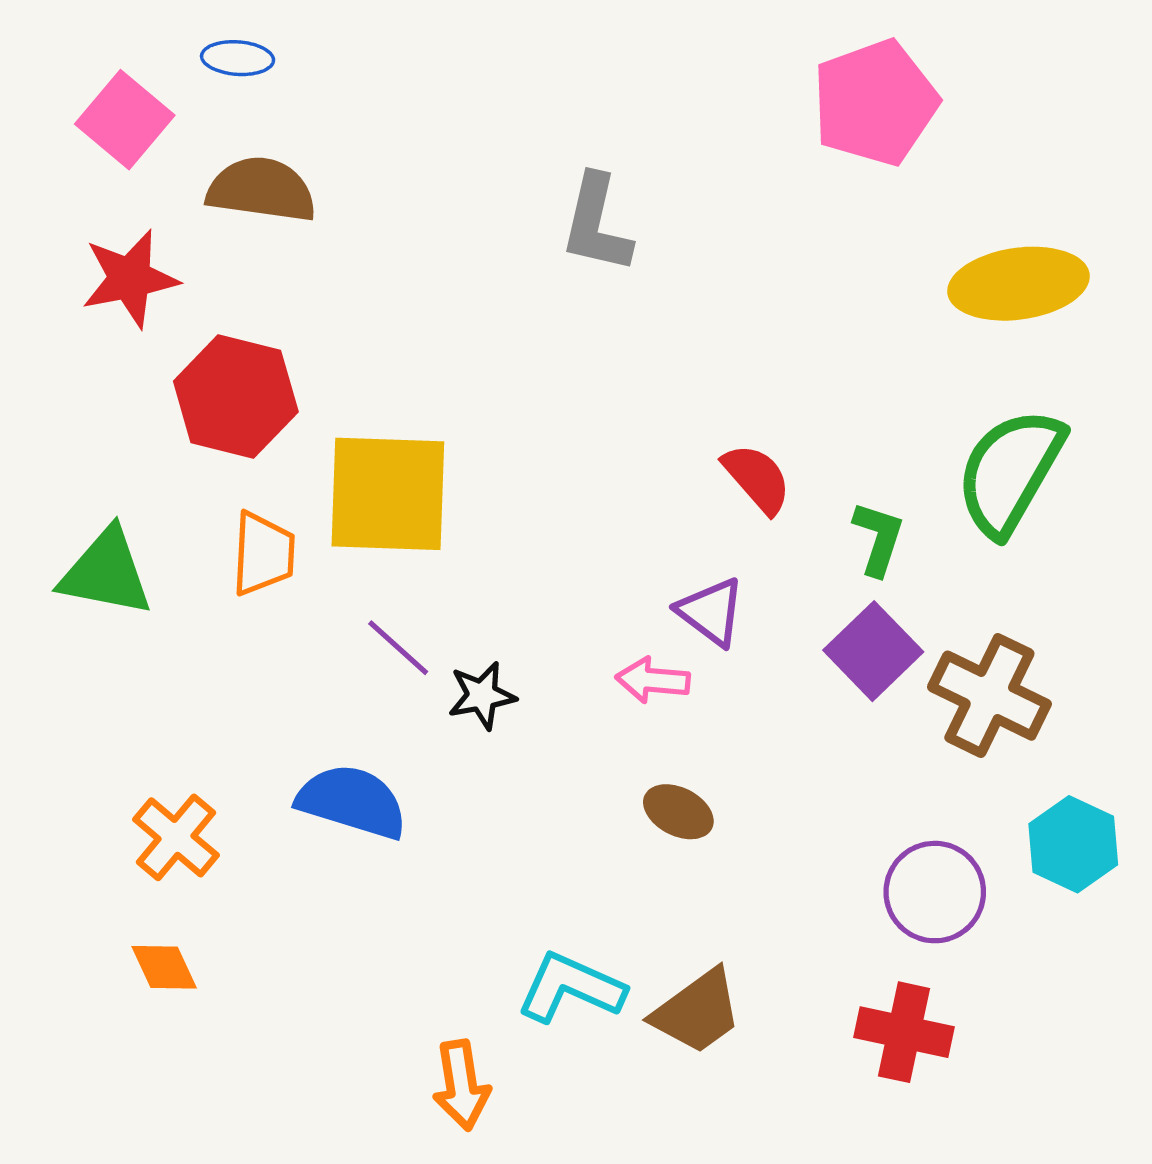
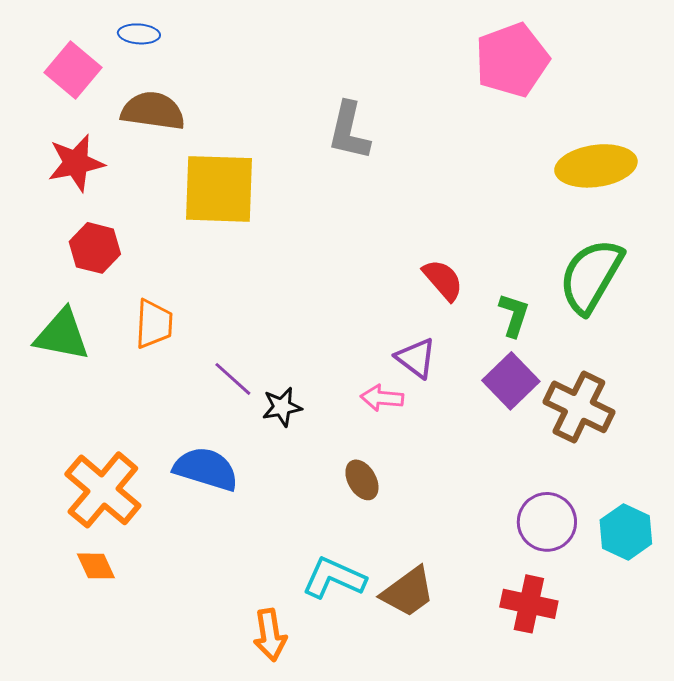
red hexagon: (236, 396) -> (95, 248), moved, size x0.7
yellow square: (388, 494) -> (219, 189), moved
brown ellipse: (678, 812) -> (362, 480), moved, turned 33
orange cross: (176, 837) -> (103, 490), size x1.5
cyan hexagon: (1073, 844) -> (626, 532), moved

